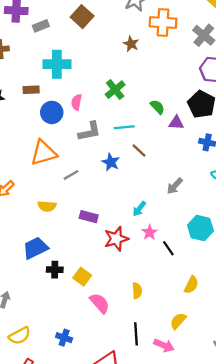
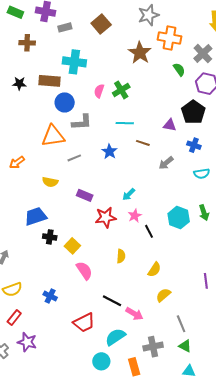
brown star: (131, 44) -> (140, 53), size x1.6
brown rectangle: (31, 90) -> (50, 81), size x1.5
pink semicircle: (77, 102) -> (99, 91), moved
green semicircle: (157, 107) -> (179, 69), moved
gray L-shape: (90, 131) -> (82, 122), moved
brown line: (139, 150) -> (143, 143), moved, turned -32
gray arrow: (175, 186) -> (166, 163), moved
yellow semicircle: (191, 285) -> (154, 270), moved
yellow semicircle: (137, 291) -> (121, 256), moved
yellow semicircle: (178, 321) -> (163, 295), moved
black line: (136, 334) -> (112, 301), turned -66

